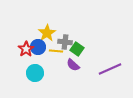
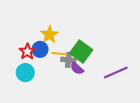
gray cross: (65, 42) -> (68, 60), moved
green square: (77, 49) -> (81, 52), size x1.5
cyan circle: (35, 73) -> (25, 73), moved

